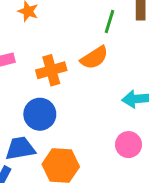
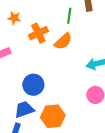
orange cross: (51, 70) -> (38, 33), moved

